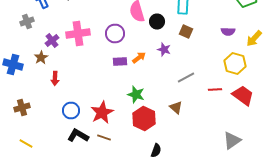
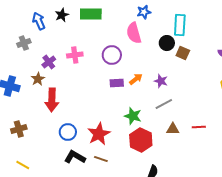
black circle: (157, 22) -> (167, 43), moved
pink cross: (78, 34) -> (75, 55), size x0.7
purple star: (164, 50) -> (161, 81), moved
red arrow: (55, 78) -> (52, 100), size x1.6
gray line: (186, 78) -> (164, 104), moved
red line: (215, 90) -> (199, 127), moved
brown triangle: (176, 108) -> (173, 129), turned -40

